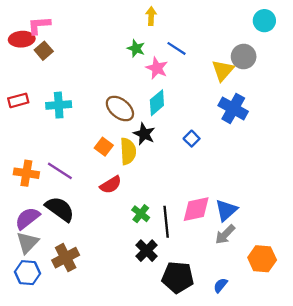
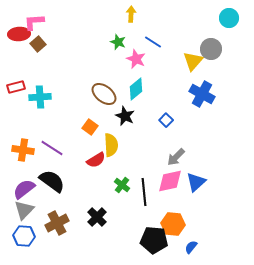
cyan cross: (59, 105) -> (40, 97), moved
yellow semicircle: (128, 151) -> (111, 145), moved
gray arrow: (225, 234) -> (176, 157), moved
black cross: (146, 251) -> (97, 217), moved
orange hexagon: (262, 259) -> (173, 224), moved

